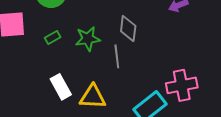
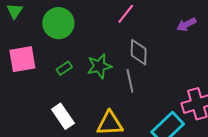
white rectangle: (61, 87) -> (63, 116), moved

